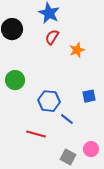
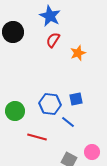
green circle: (15, 80) -> (15, 111), moved
blue square: (89, 96) -> (76, 99), moved

